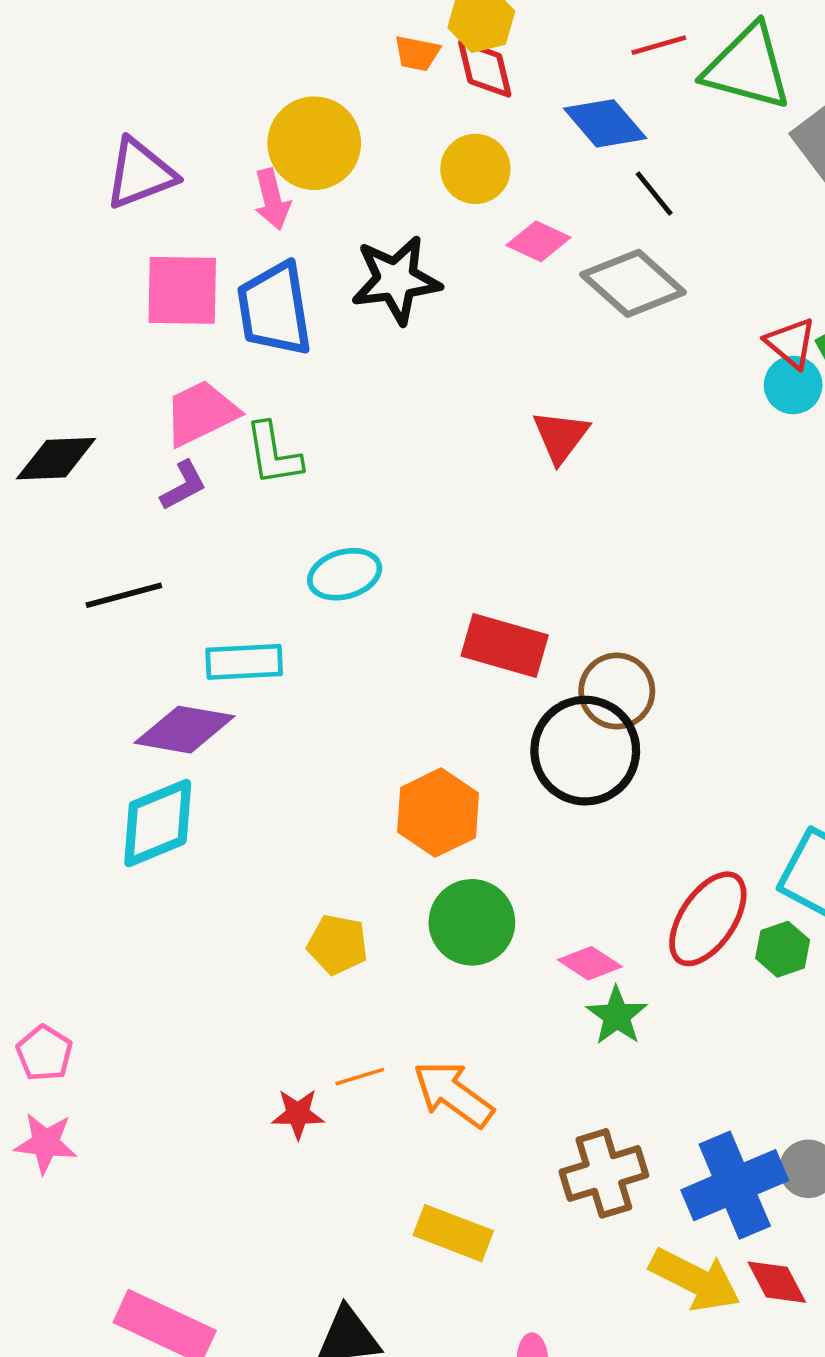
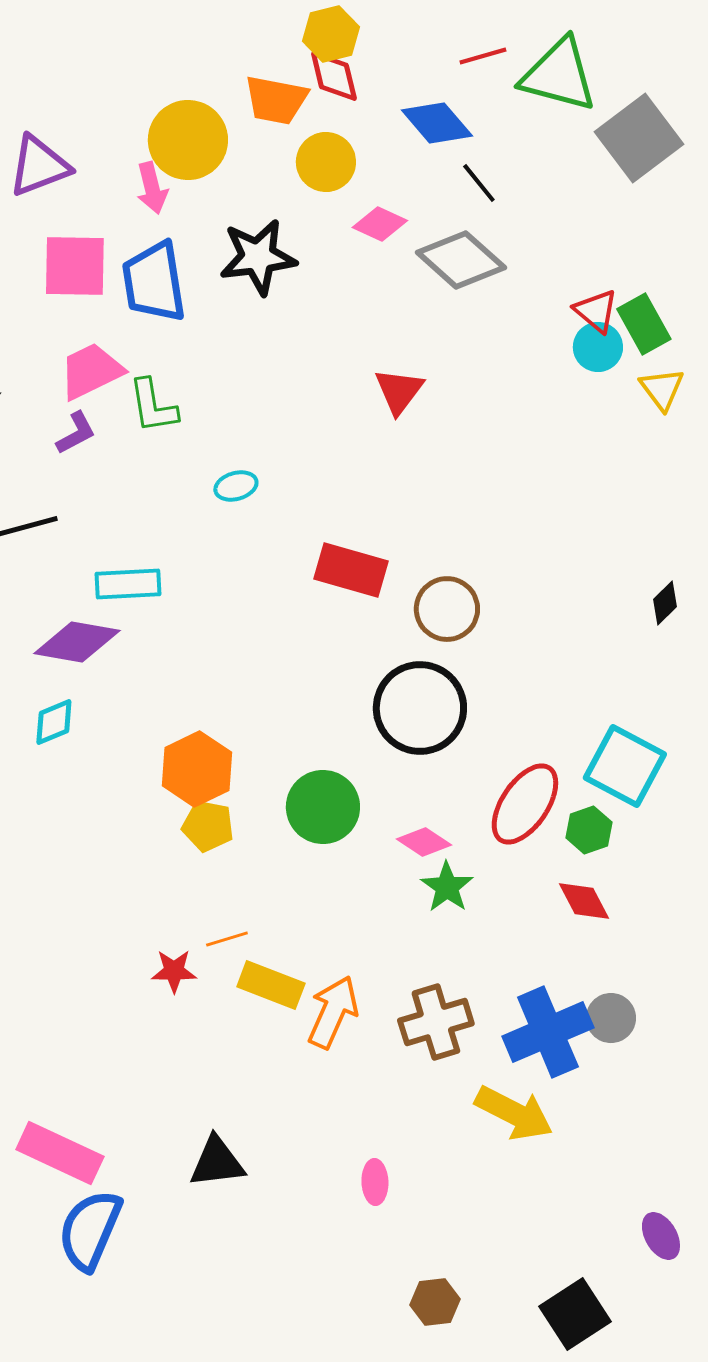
orange trapezoid: (417, 53) -> (276, 100), moved, size x1.6
cyan ellipse: (345, 574) -> (236, 486), moved, size x0.7
black circle: (585, 751) -> (420, 708), moved
orange hexagon: (438, 813) -> (197, 769), moved
cyan diamond: (158, 823) -> (54, 722), size x0.6
orange arrow: (453, 1094) -> (333, 1012), moved, turned 78
yellow rectangle: (453, 1233) -> (271, 985), moved
red diamond: (777, 1282) -> (584, 901), moved

